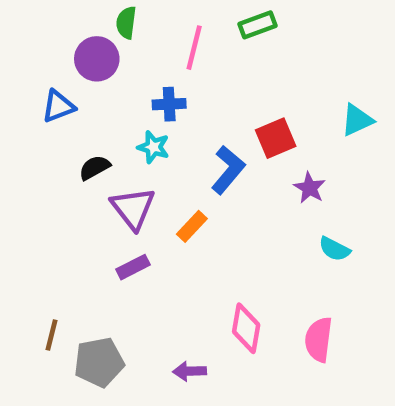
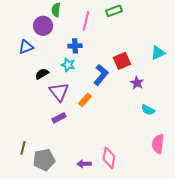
pink diamond: (246, 328) -> (109, 158), moved
pink semicircle: (319, 340) -> (158, 144), moved

